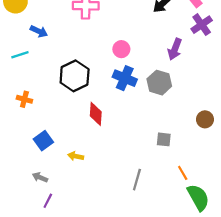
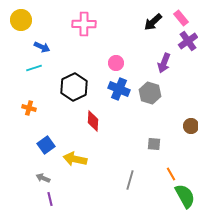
cyan line: (20, 55) -> (34, 68), moved
yellow arrow: (76, 156) -> (75, 159), size x1.6
purple line: (48, 201) -> (50, 199), turned -40

